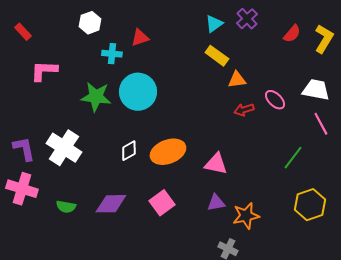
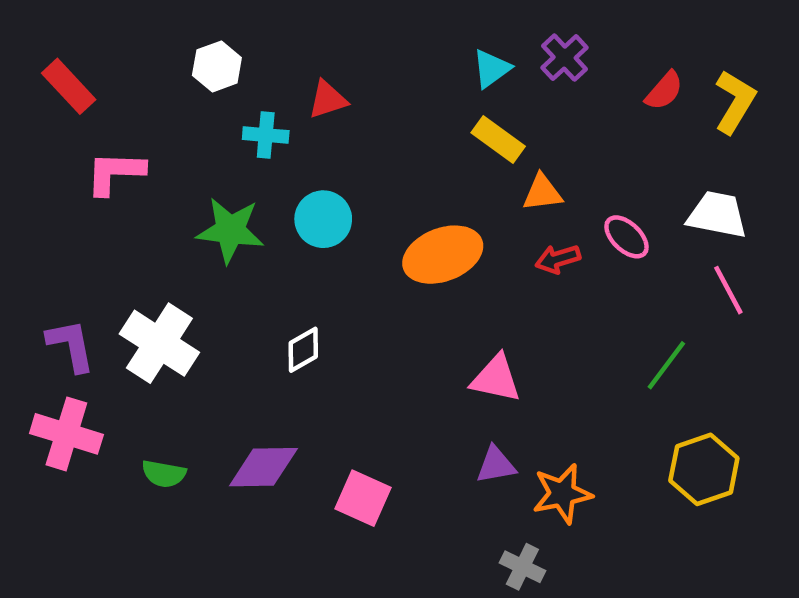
red rectangle: (23, 32) -> (69, 86), size x1.4
cyan circle: (138, 92) -> (323, 219), size x0.7
orange ellipse: (168, 152) -> (443, 255), moved
pink square: (162, 203) -> (363, 498), moved, turned -30

